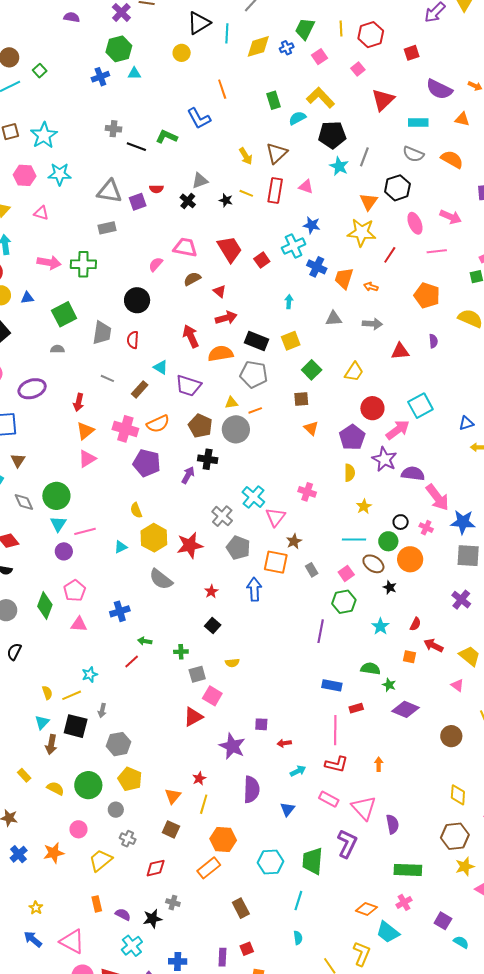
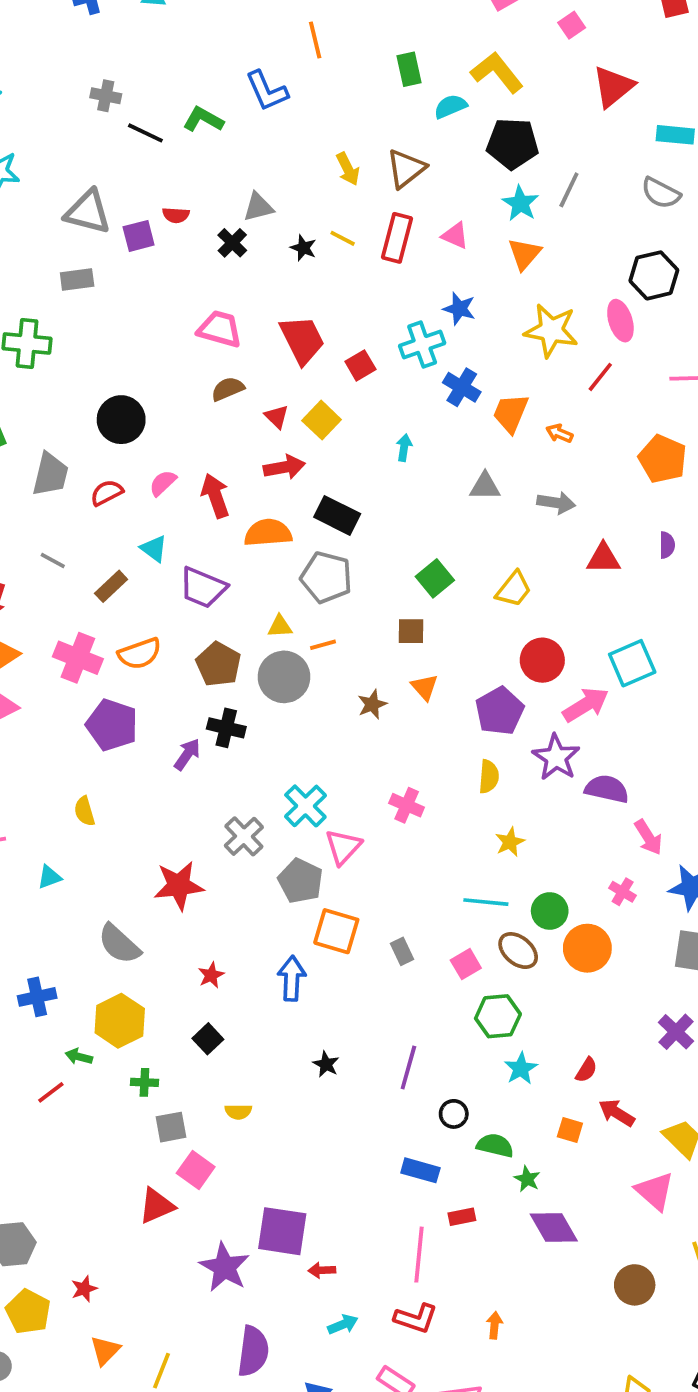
black hexagon: (397, 188) -> (654, 275), moved
orange triangle: (369, 202) -> (524, 254), moved
pink ellipse: (415, 223) -> (620, 321), moved
pink semicircle: (156, 264) -> (163, 483), moved
red semicircle: (133, 340) -> (107, 493), turned 54
yellow square: (291, 341) -> (322, 420), moved, turned -30
pink arrow: (437, 497) -> (648, 837), size x0.7
black circle: (401, 522) -> (454, 1114), moved
yellow hexagon: (154, 538) -> (120, 1021), moved
brown star: (294, 541) -> (372, 704), moved
gray pentagon: (238, 548) -> (300, 881), moved
black star: (390, 587) -> (326, 1064), moved
green hexagon: (344, 602) -> (498, 1016), moved
pink triangle: (457, 685) -> (655, 1191), size x1.6
purple diamond: (406, 709) -> (554, 1227), turned 32
purple square: (261, 724) -> (282, 1231), size x2.0
red star: (199, 778) -> (84, 1289), moved

